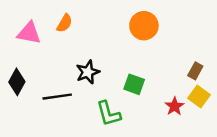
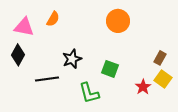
black diamond: (17, 82) -> (18, 55), moved

